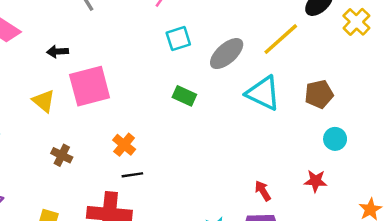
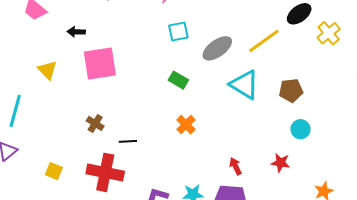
yellow triangle: (44, 101) -> (47, 70), moved
orange cross: (124, 145) -> (186, 125), moved
brown cross: (62, 155) -> (95, 123), moved

